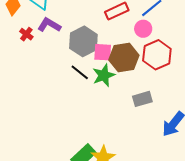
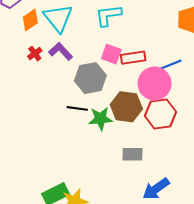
pink circle: (143, 29) -> (155, 84), size x1.8
pink square: (103, 52) -> (111, 54), moved
black line: (80, 72) -> (77, 108), turned -48

